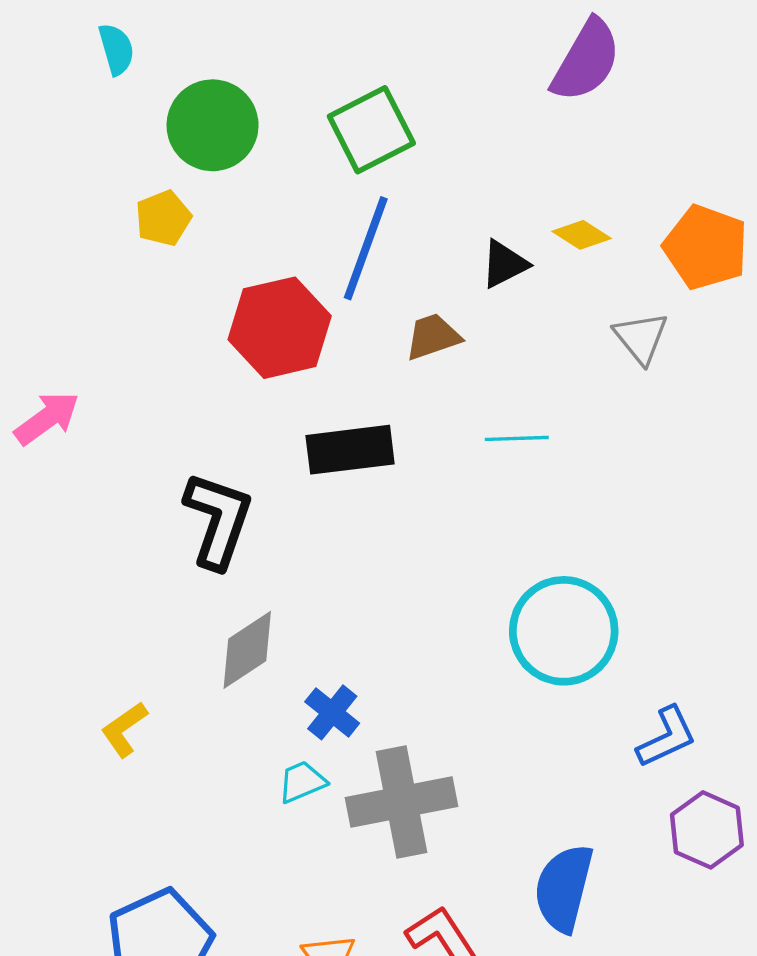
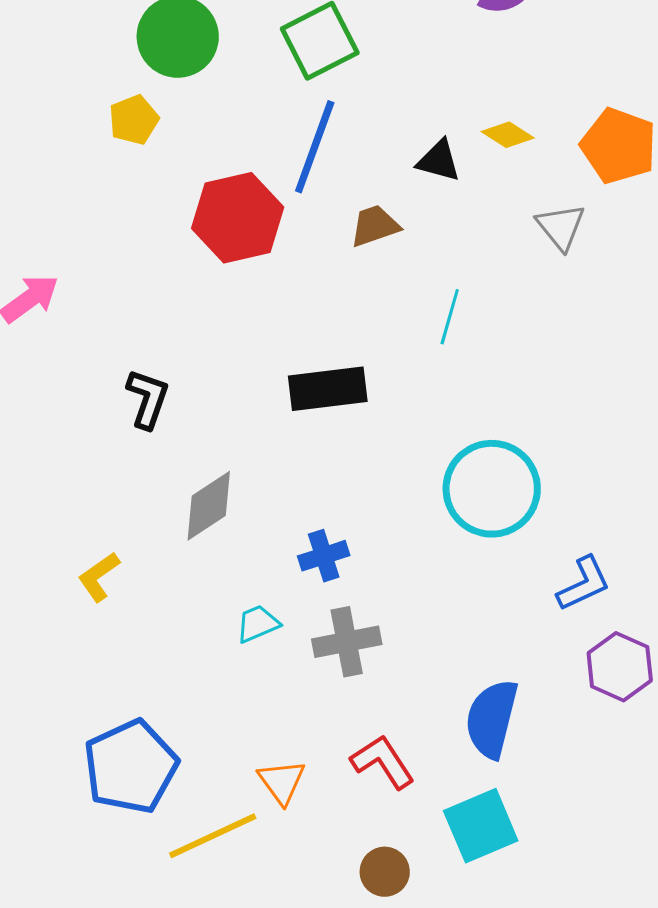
black triangle: (504, 264) -> (439, 161), turned 42
cyan line: (517, 438) -> (450, 317), turned -72
black rectangle: (350, 450) -> (328, 389), moved
black L-shape: (218, 520) -> (148, 399), moved, size x0.7
blue cross: (332, 712) -> (324, 556), moved, turned 33
gray cross: (402, 802) -> (347, 642), size x0.7

